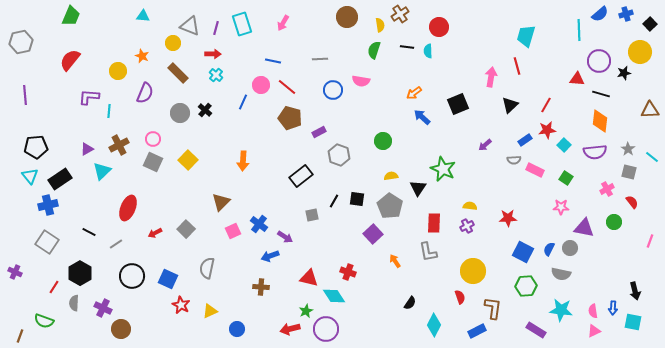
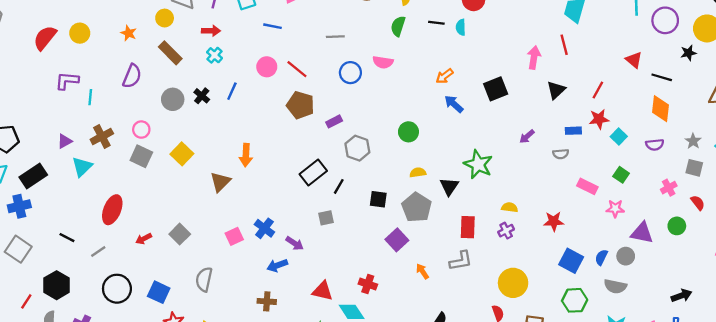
blue line: (273, 61) -> (273, 26), moved
purple circle: (599, 61) -> (665, 20), moved
yellow circle: (118, 71) -> (80, 33), moved
red triangle: (577, 79) -> (634, 60), turned 35
blue line: (243, 102) -> (232, 91), moved
blue rectangle: (525, 140) -> (573, 131), turned 32
purple semicircle: (595, 152) -> (655, 145), size x0.7
pink rectangle: (535, 170) -> (587, 186), moved
black line: (334, 201) -> (339, 186), moved
brown triangle: (221, 202) -> (220, 182), moved
gray L-shape: (428, 252) -> (461, 261), turned -90
black arrow: (635, 291) -> (681, 296), moved, turned -96

